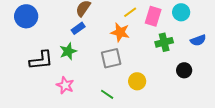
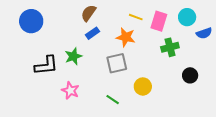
yellow line: (130, 12) -> (136, 17), turned 56
blue rectangle: (78, 28) -> (93, 33), moved
blue semicircle: (198, 40) -> (204, 33), moved

